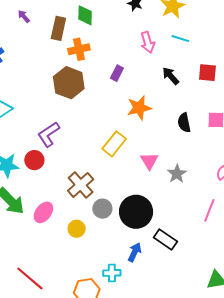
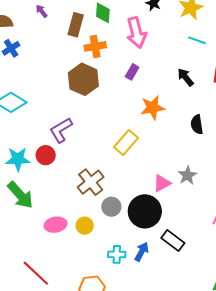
pink arrow: (148, 42) -> (136, 33), moved, size x1.4
pink triangle: (149, 161) -> (162, 183), moved, turned 30
pink ellipse: (43, 212) -> (56, 225), moved, turned 40
cyan cross: (112, 273) -> (117, 254), moved

